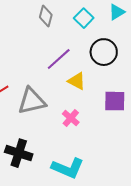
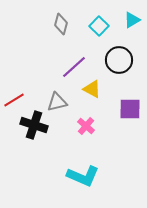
gray triangle: (32, 101) -> (57, 102), moved, size x0.7
black cross: (19, 153) -> (34, 125), moved

